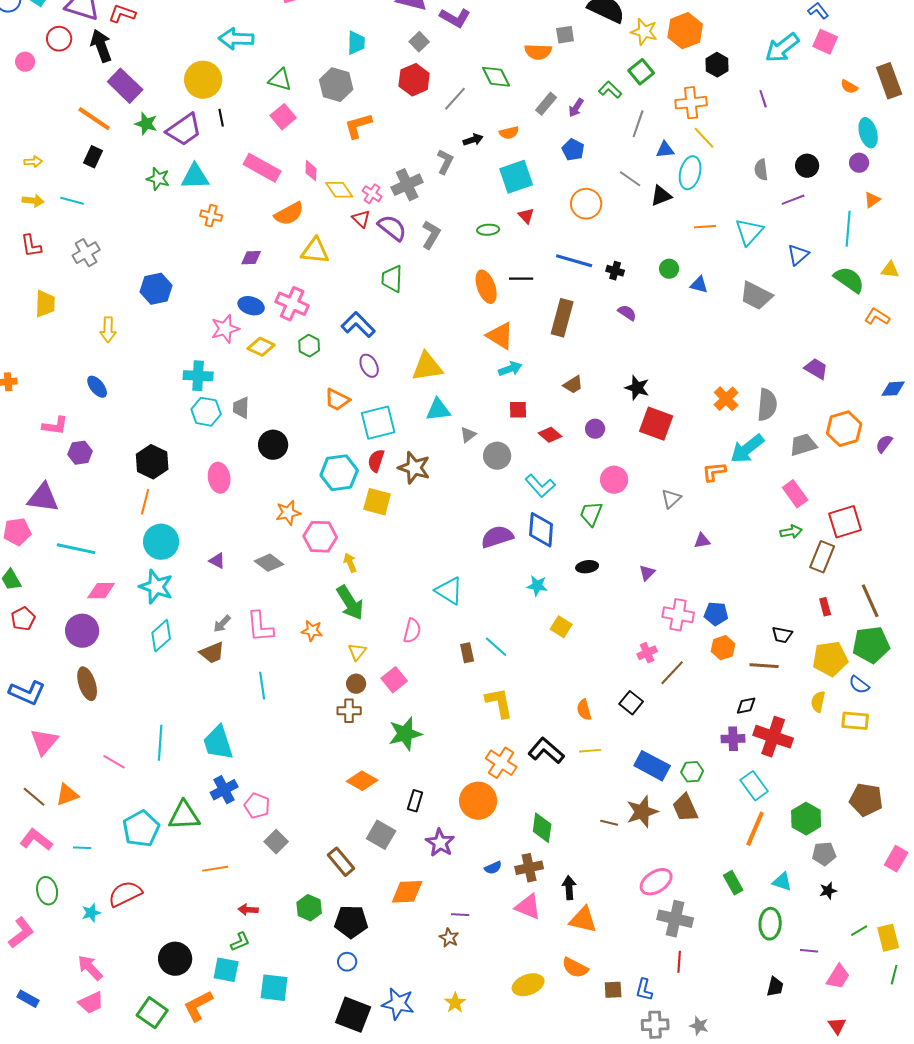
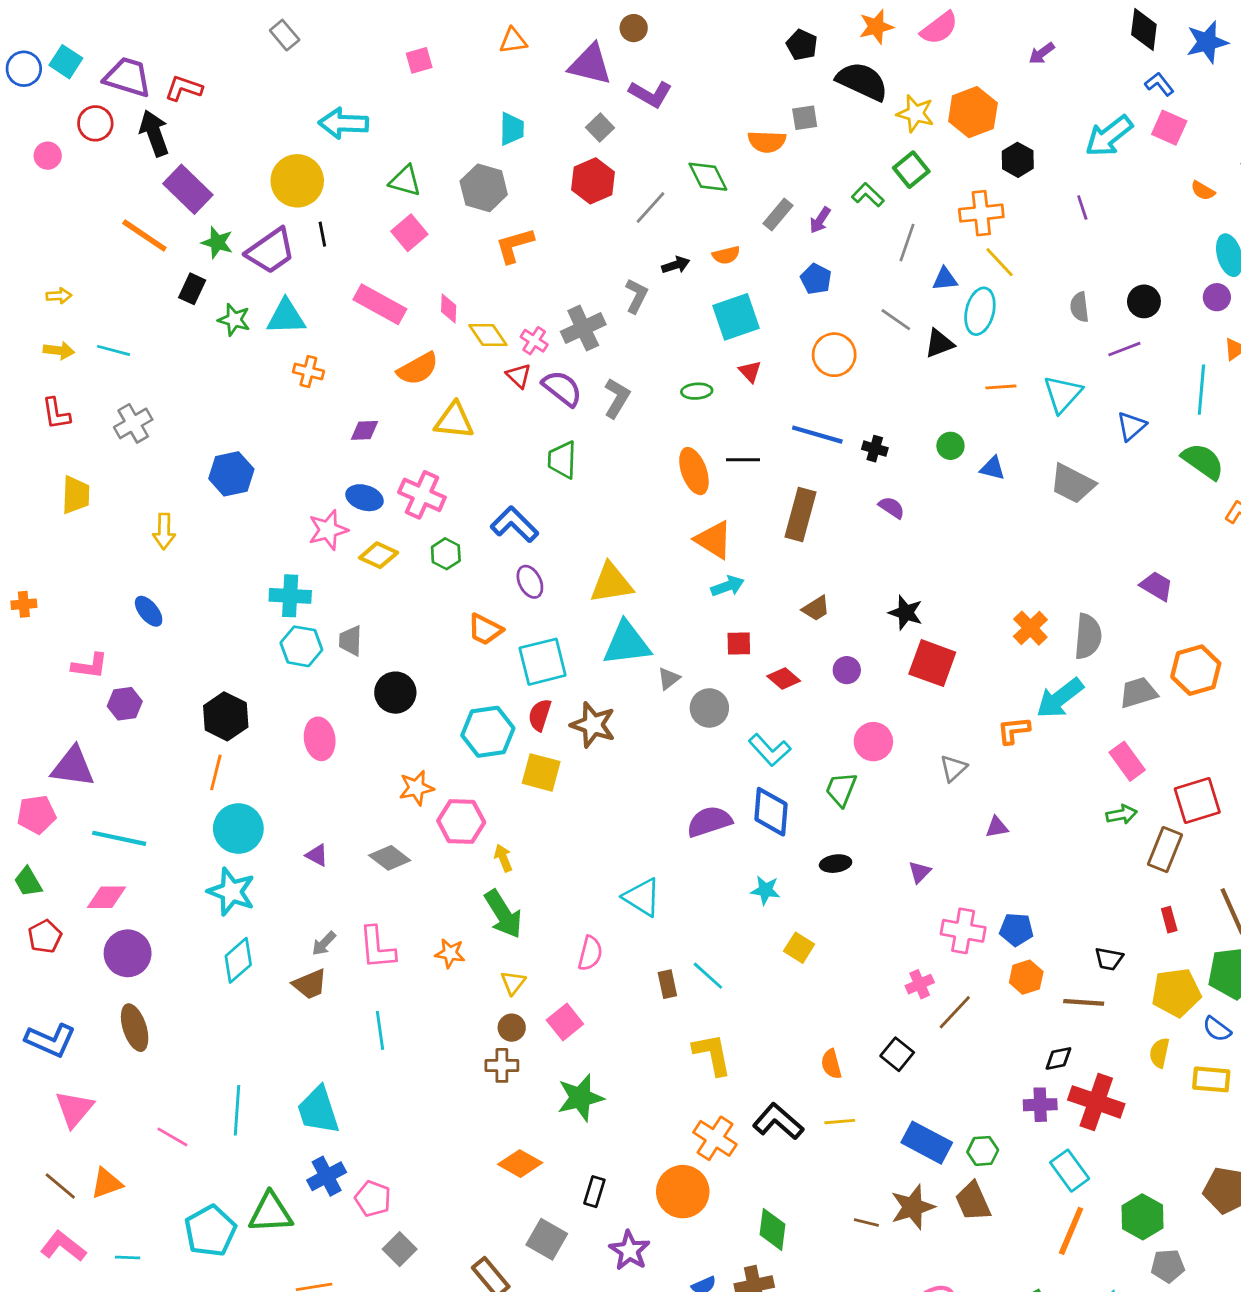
black rectangle: (93, 157) -> (192, 289), moved
cyan triangle: (438, 410) -> (627, 643), size x1.4
pink diamond: (101, 591) -> (107, 897), moved

